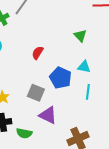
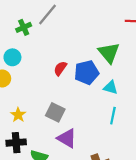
green triangle: (80, 36) -> (109, 53), size x1.5
blue pentagon: (61, 78) -> (87, 72), moved, turned 30

